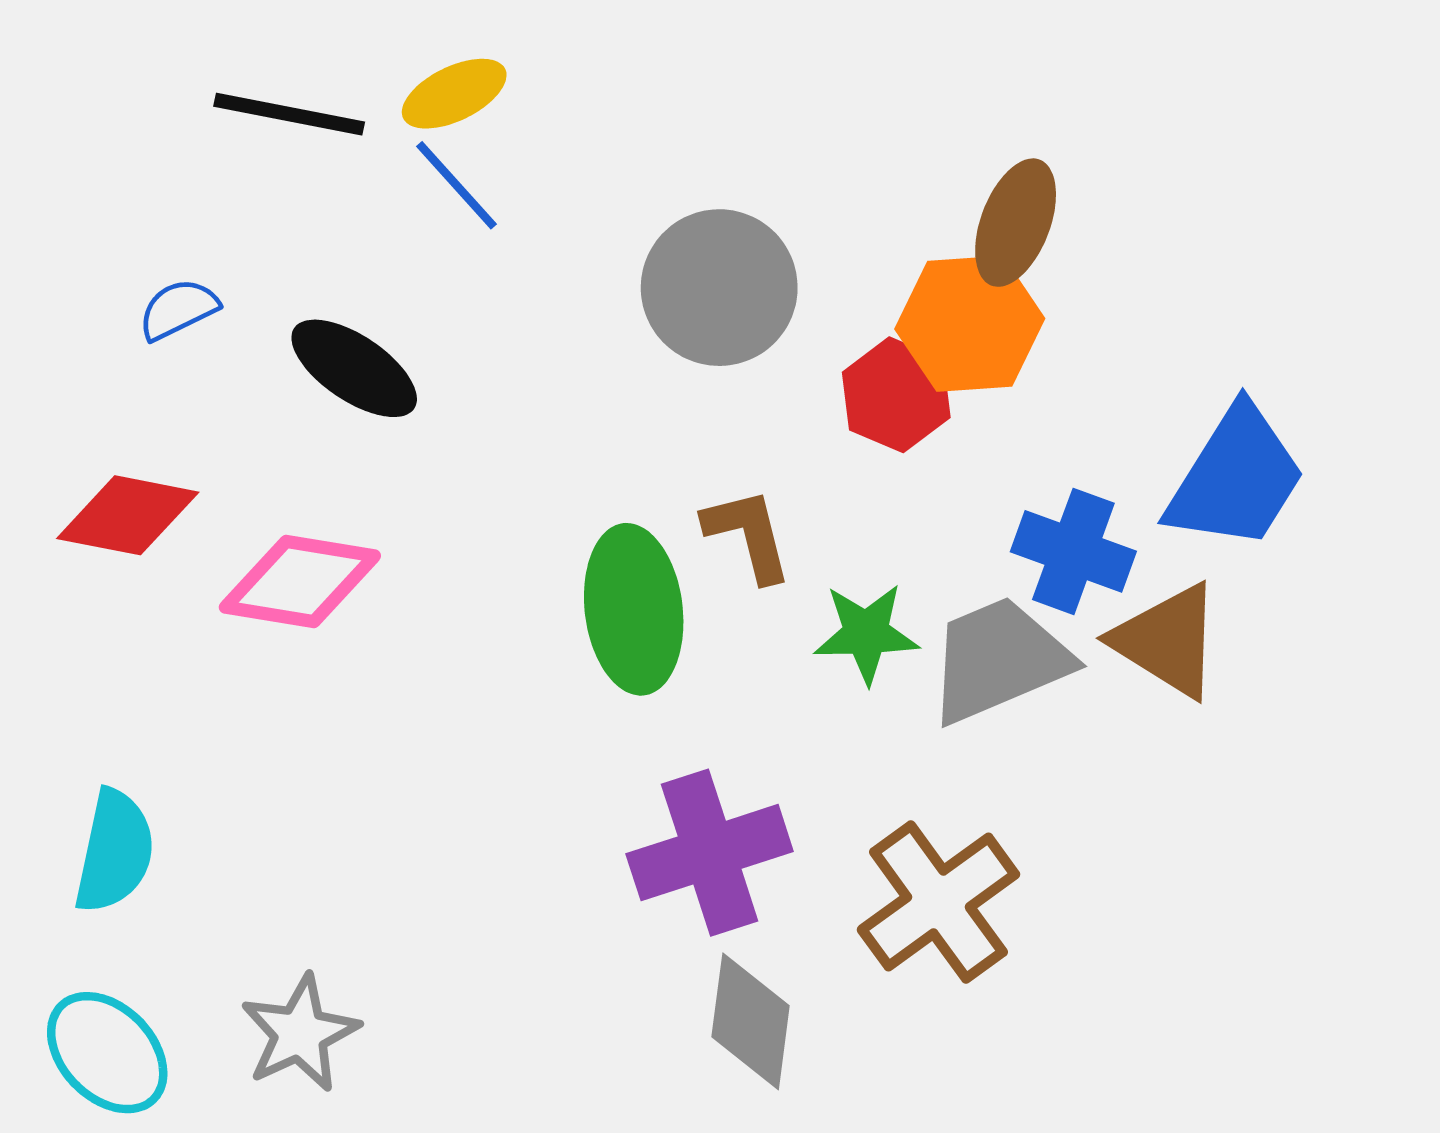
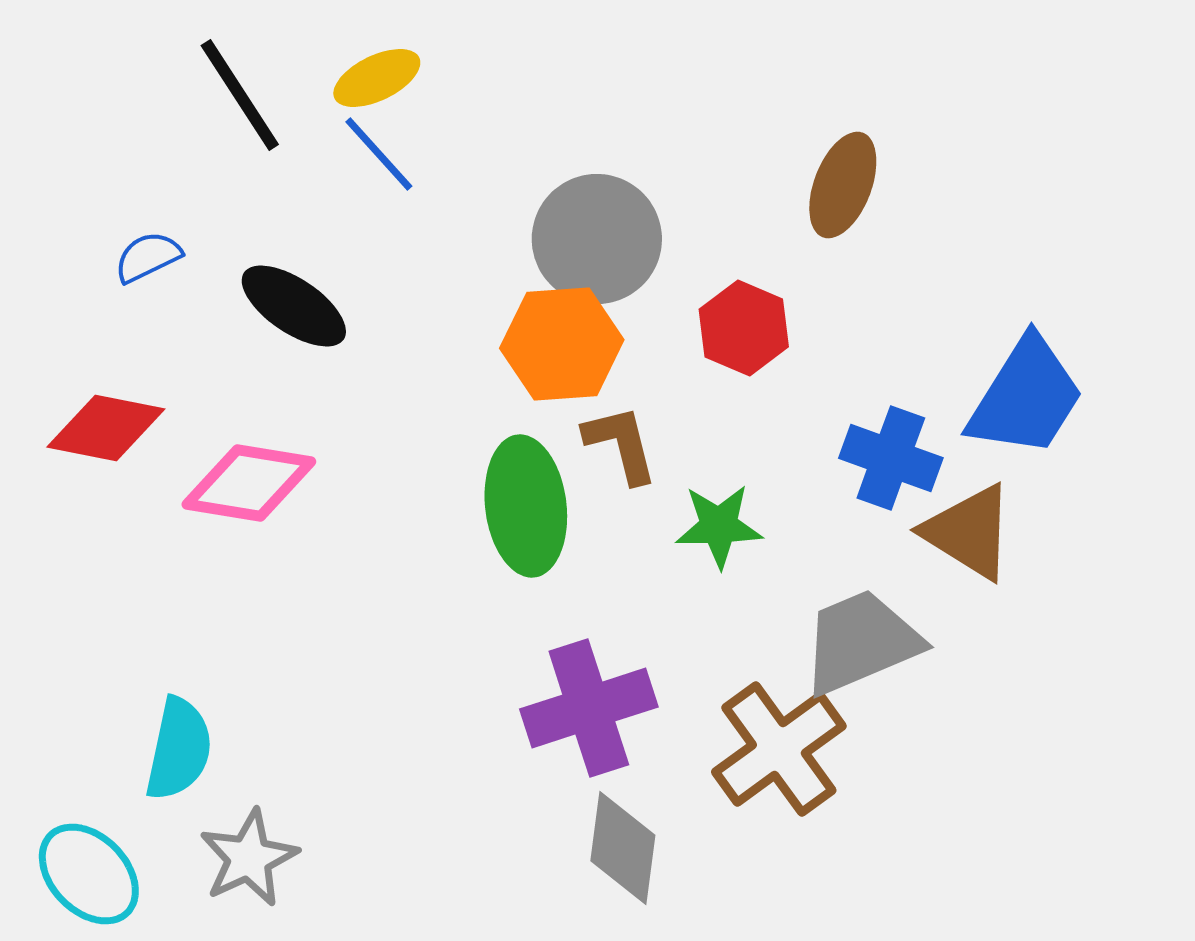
black line: (289, 114) -> (240, 95), turned 46
orange hexagon: (970, 324) -> (562, 344), moved
gray trapezoid: (999, 660) -> (861, 642), moved
cyan semicircle: (114, 851) -> (179, 749), moved

